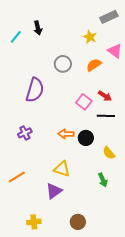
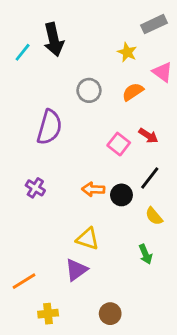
black arrow: (38, 28) -> (54, 40), size x1.6
black line: (106, 116) -> (150, 178), moved, turned -54
purple cross: (25, 133) -> (35, 188), turned -32
orange line: (17, 177) -> (24, 281), moved

